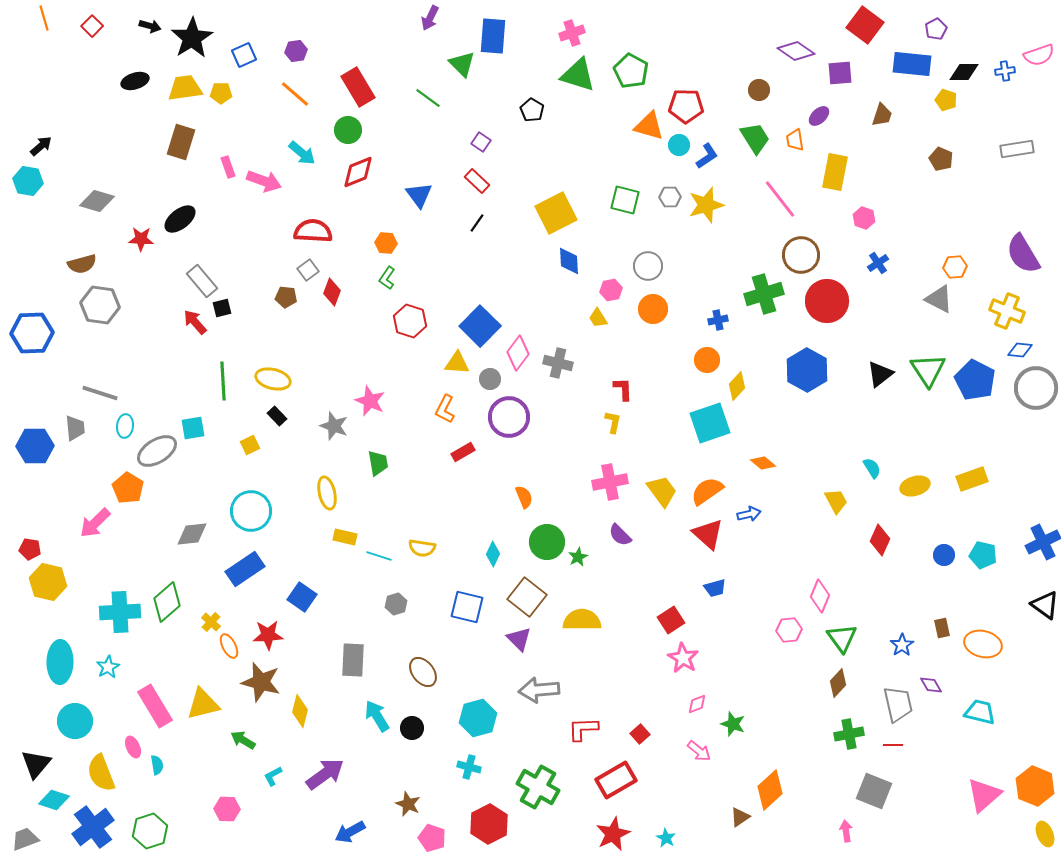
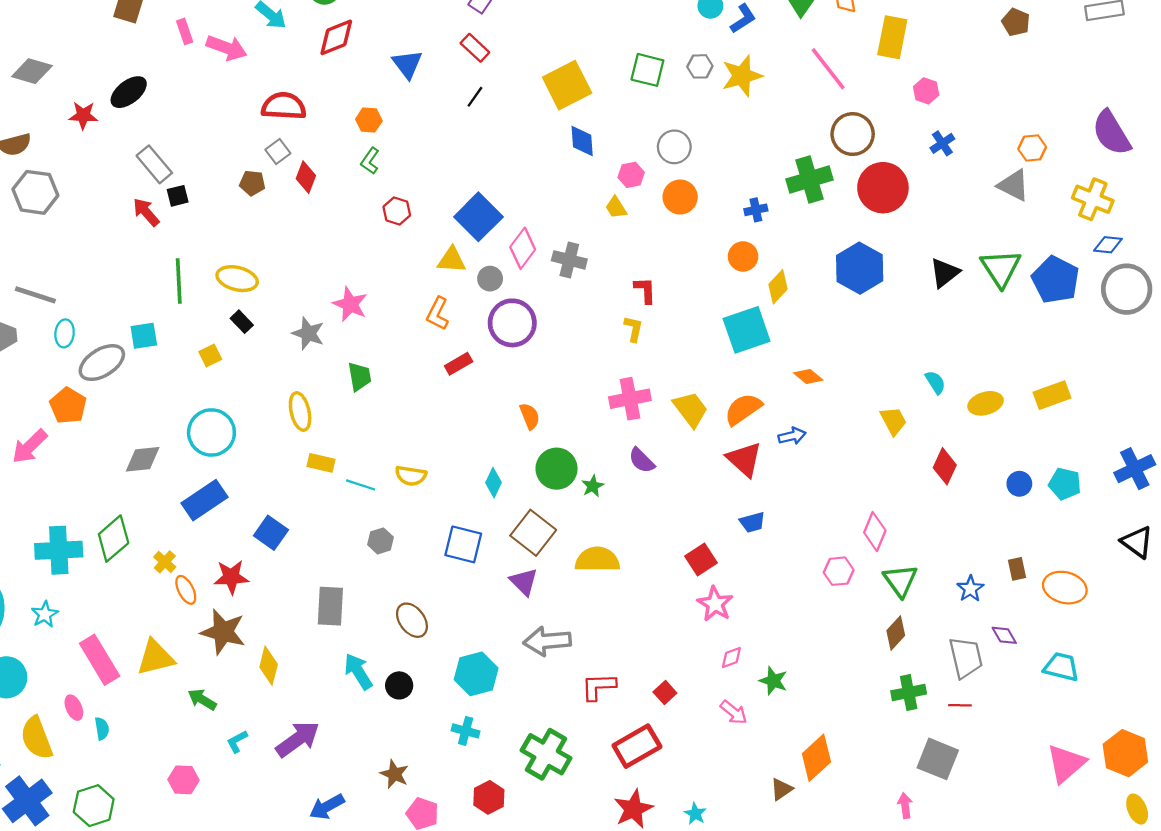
red hexagon: (410, 321) -> (397, 211), size x0.7
red hexagon: (489, 824) -> (489, 797), size x0.7

